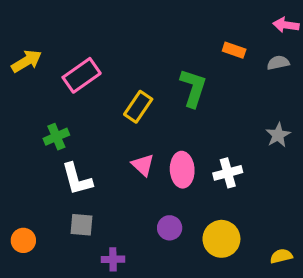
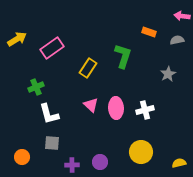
gray star: (278, 135) -> (168, 74), moved
purple circle: (170, 228) -> (100, 162), moved
orange circle: (23, 240) -> (22, 157), moved

